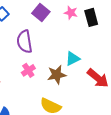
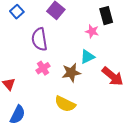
pink star: (71, 13) -> (92, 31), moved

